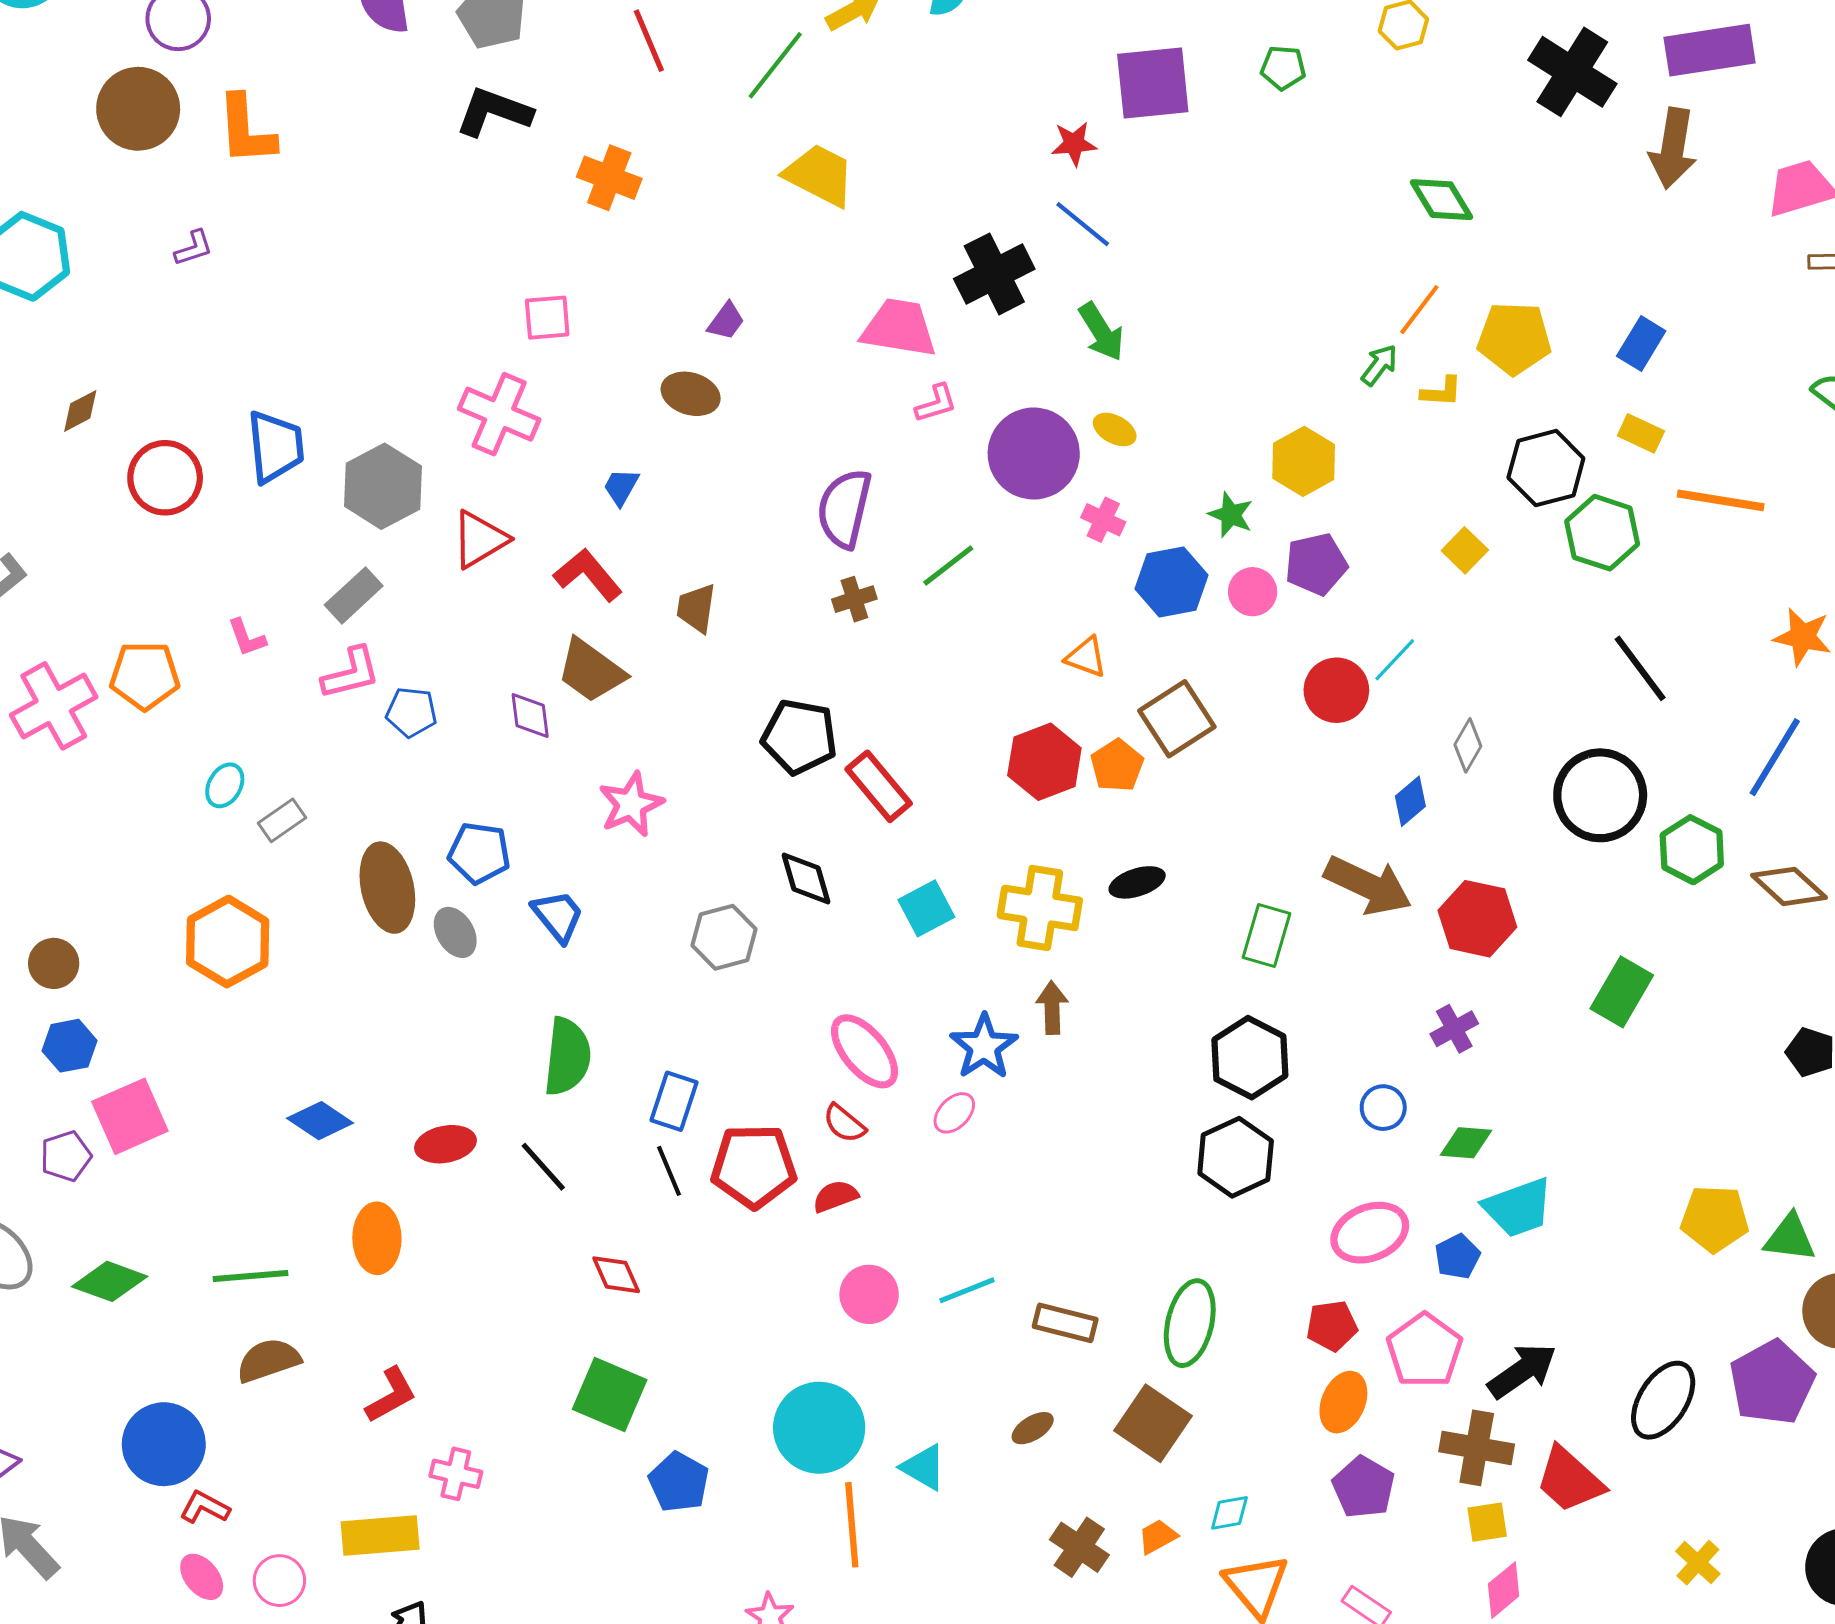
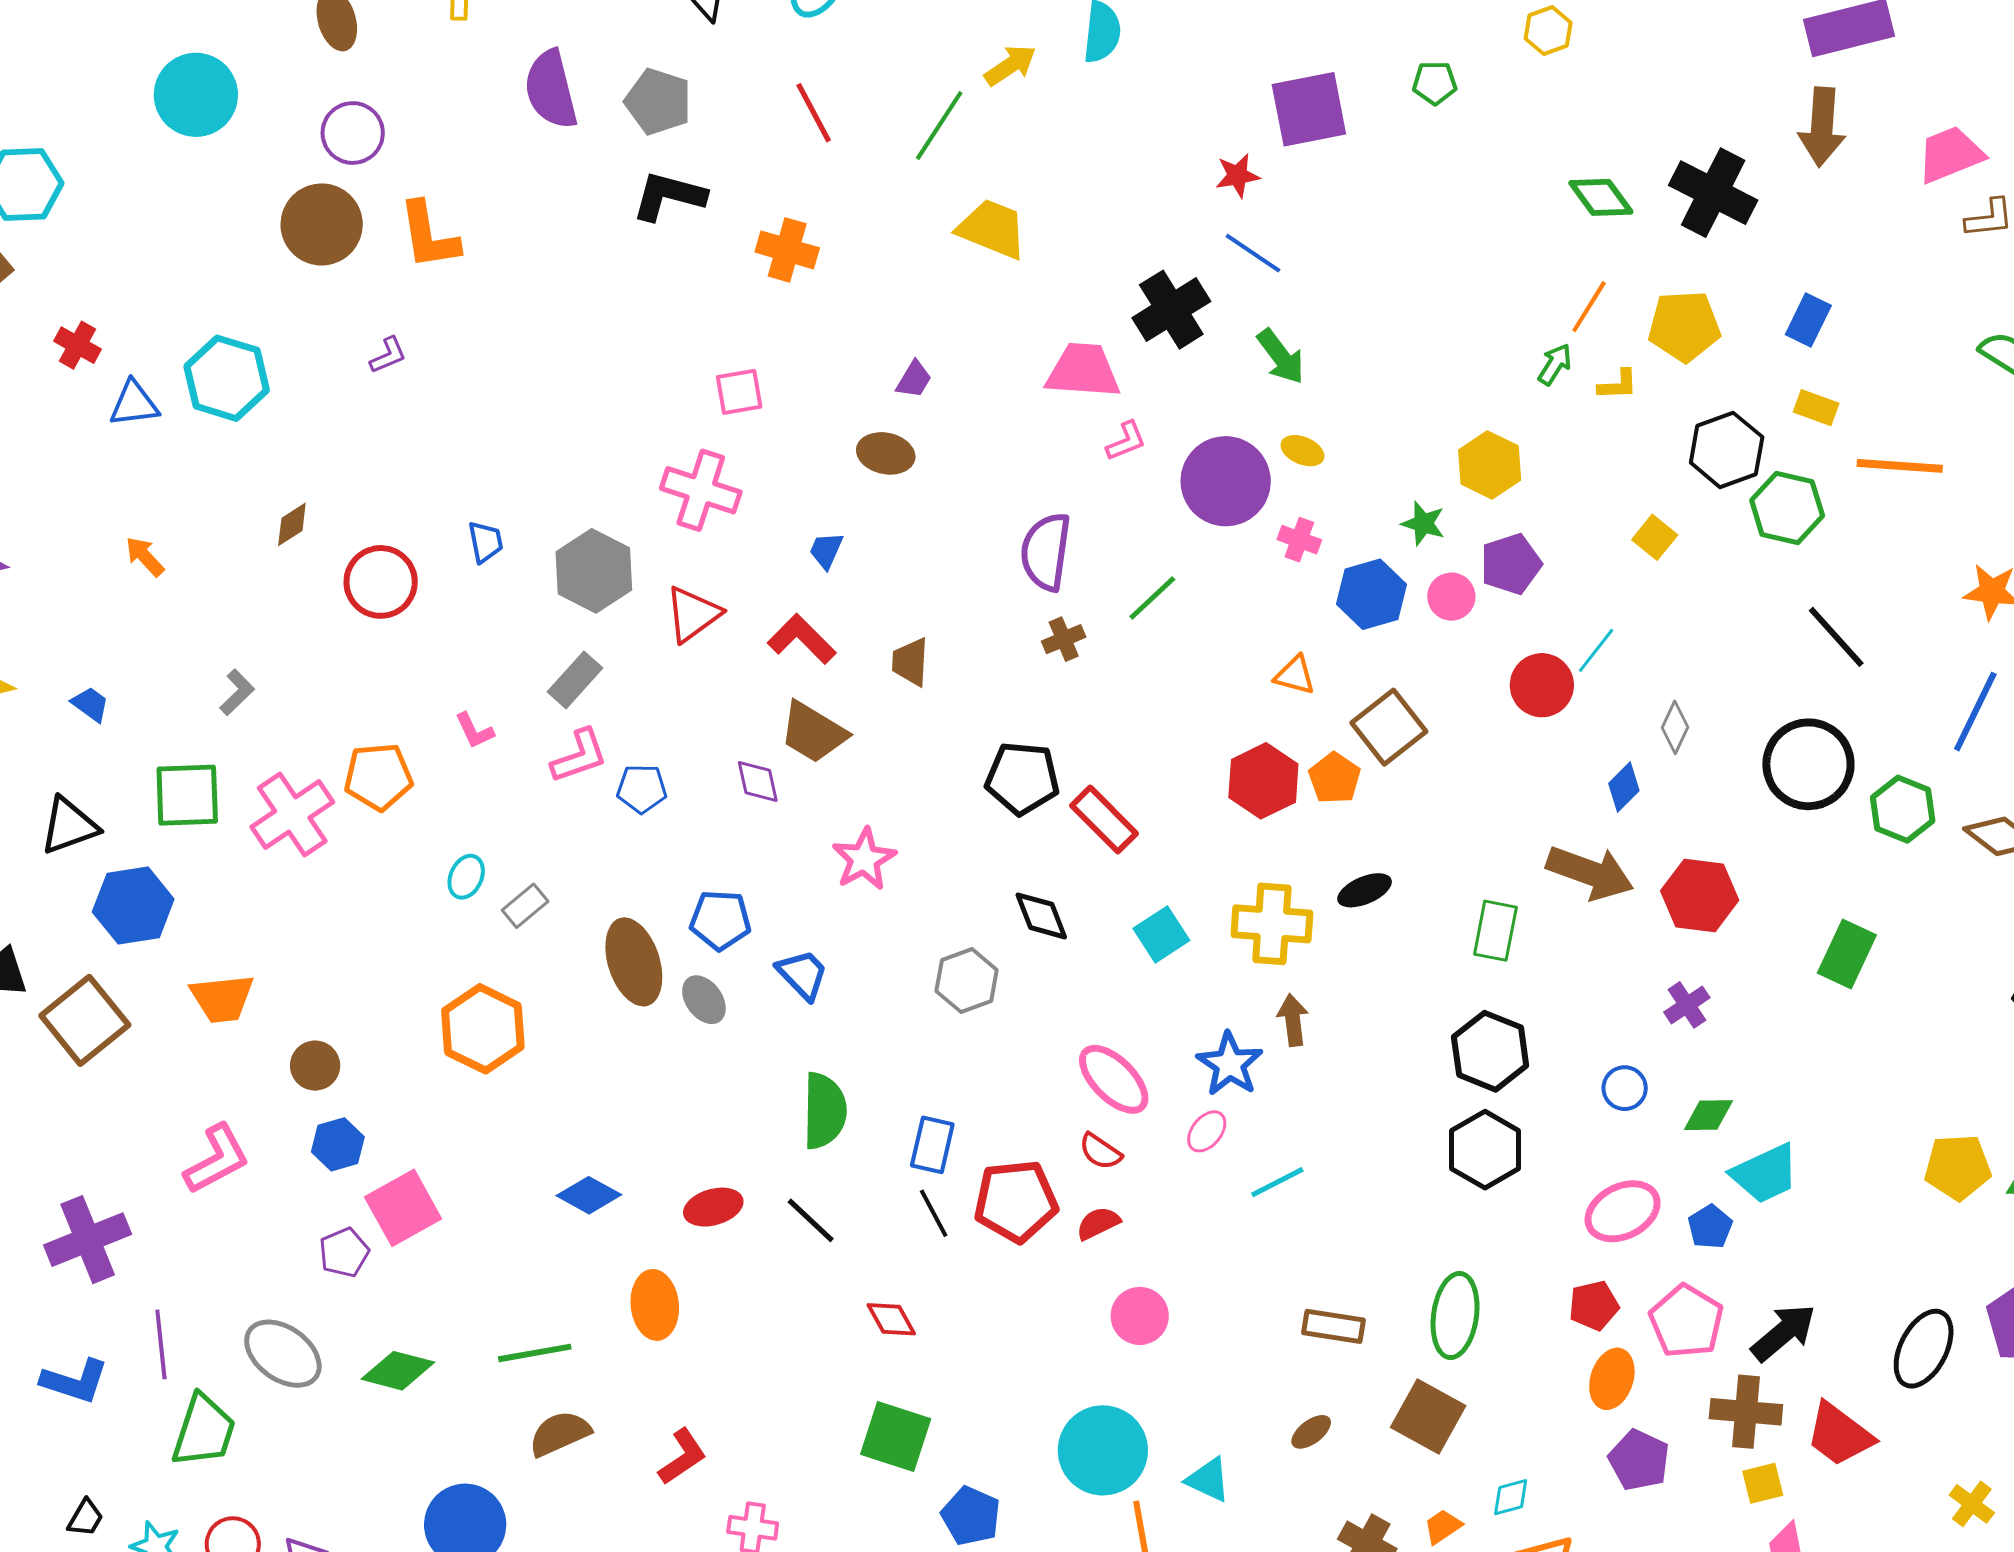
black cross: (1572, 72) -> (1713, 193), moved
blue trapezoid: (275, 447) -> (486, 542), size x0.6
cyan line: (967, 1290) -> (1277, 1182), moved

